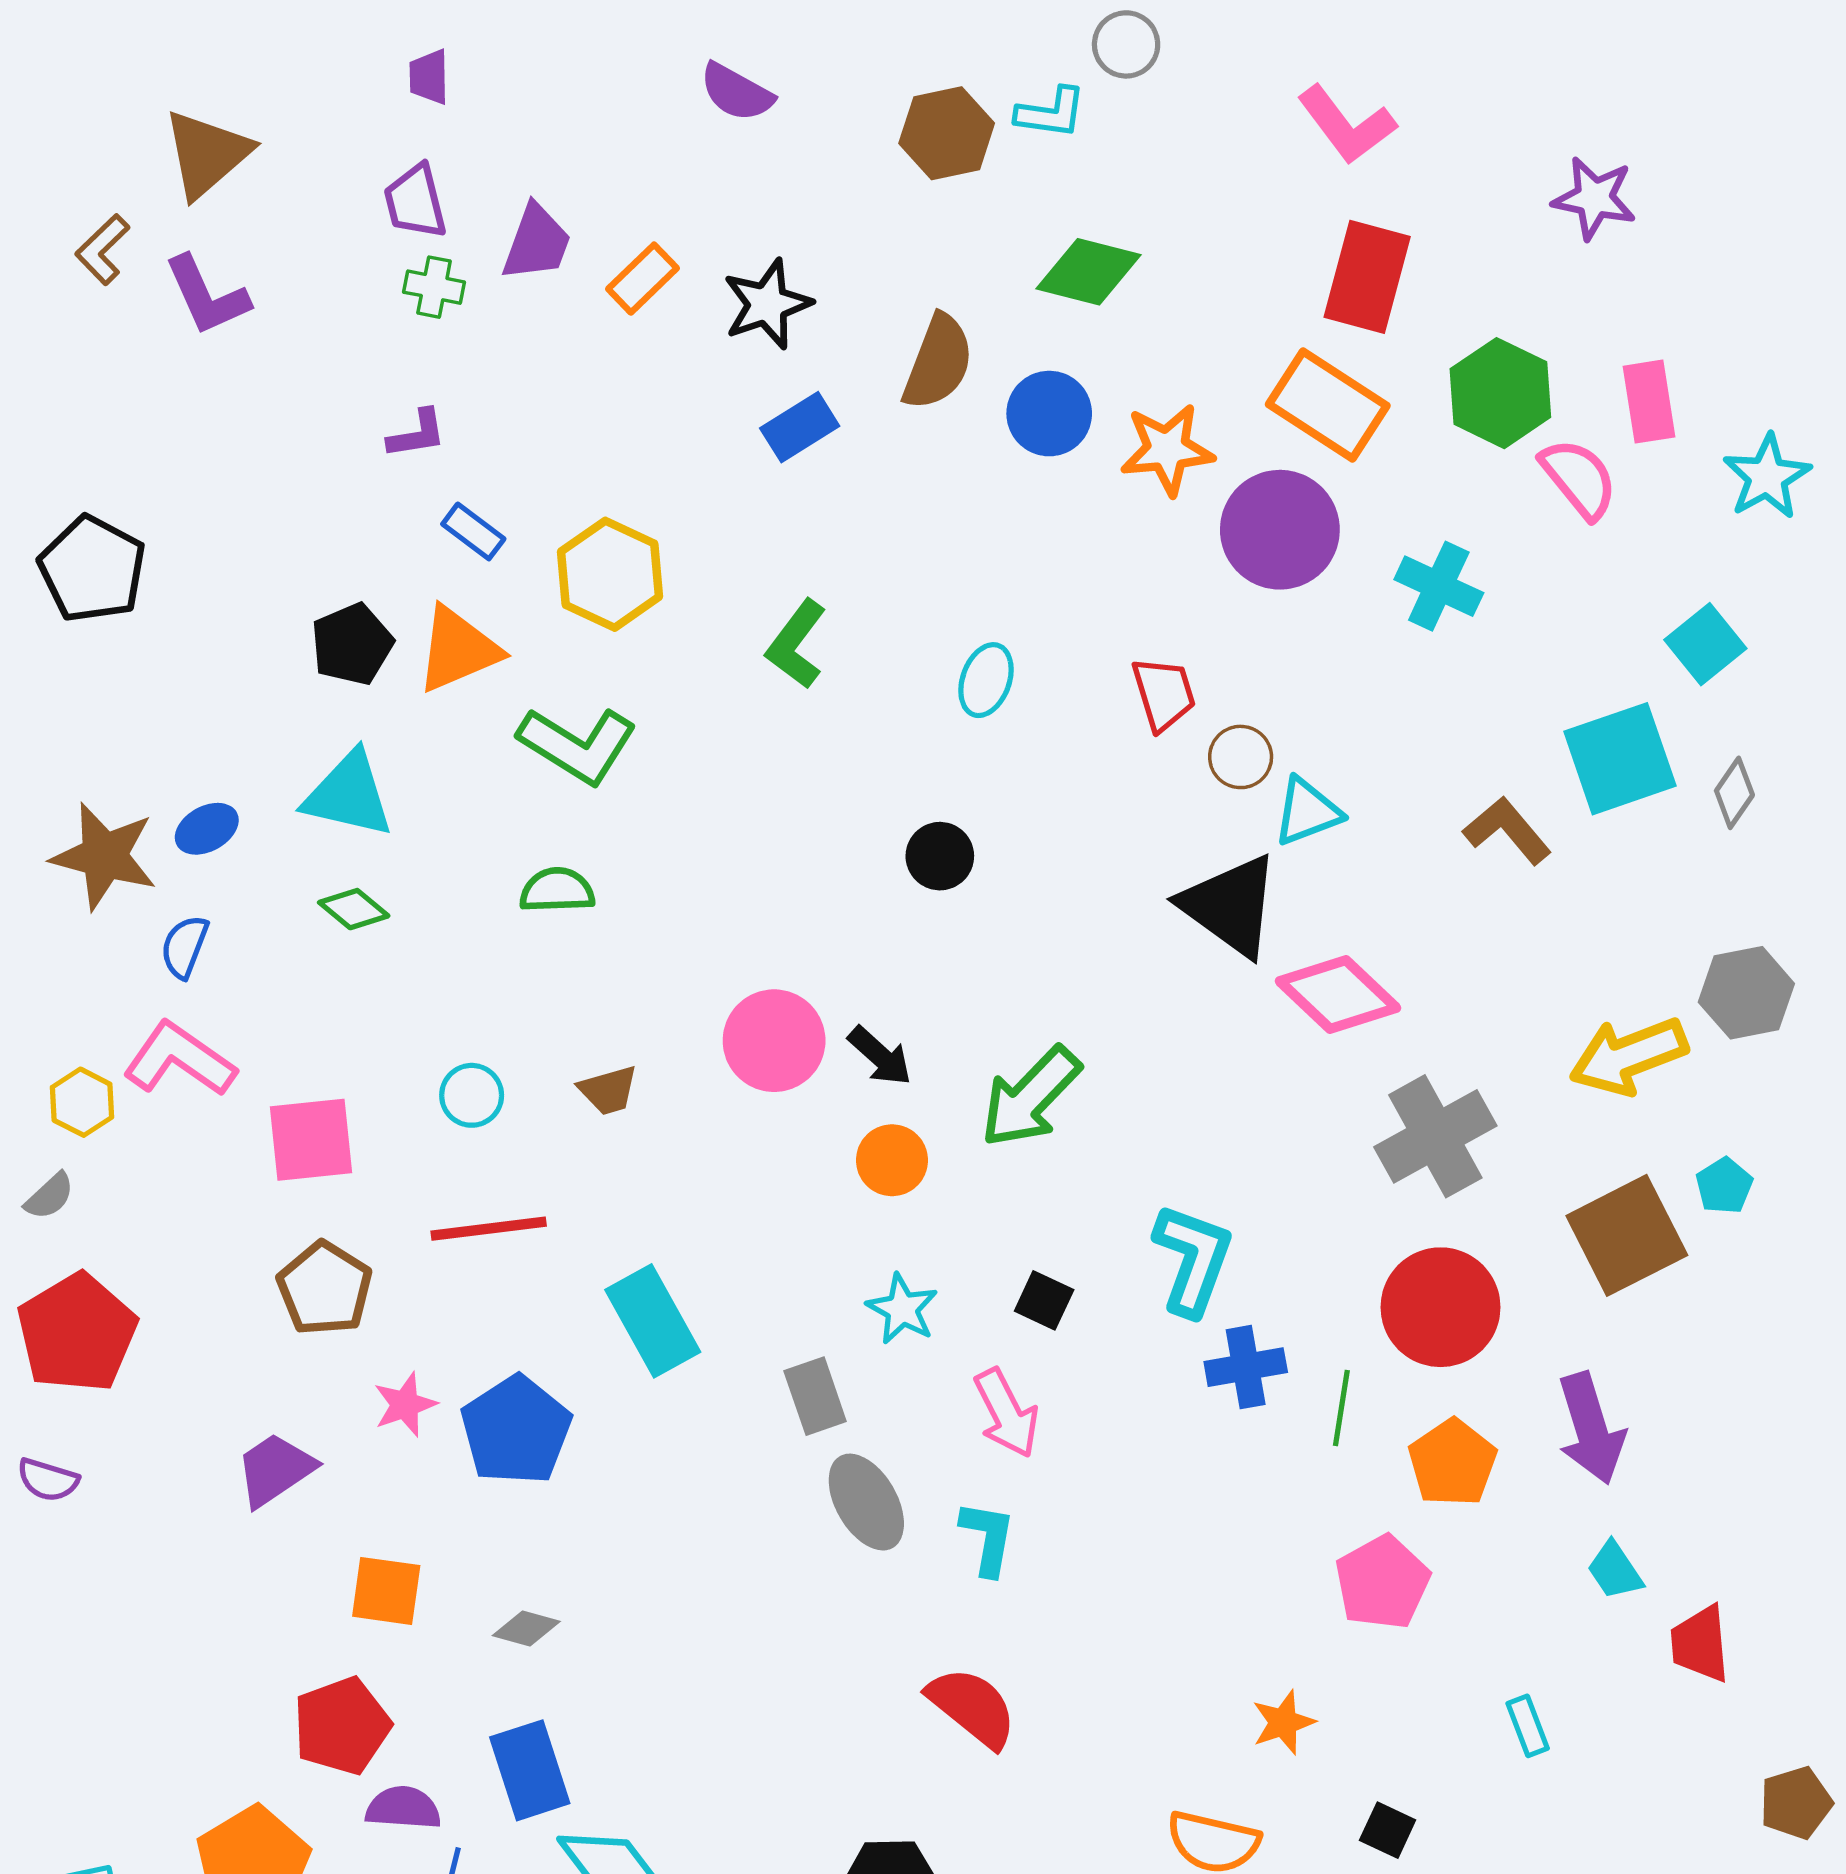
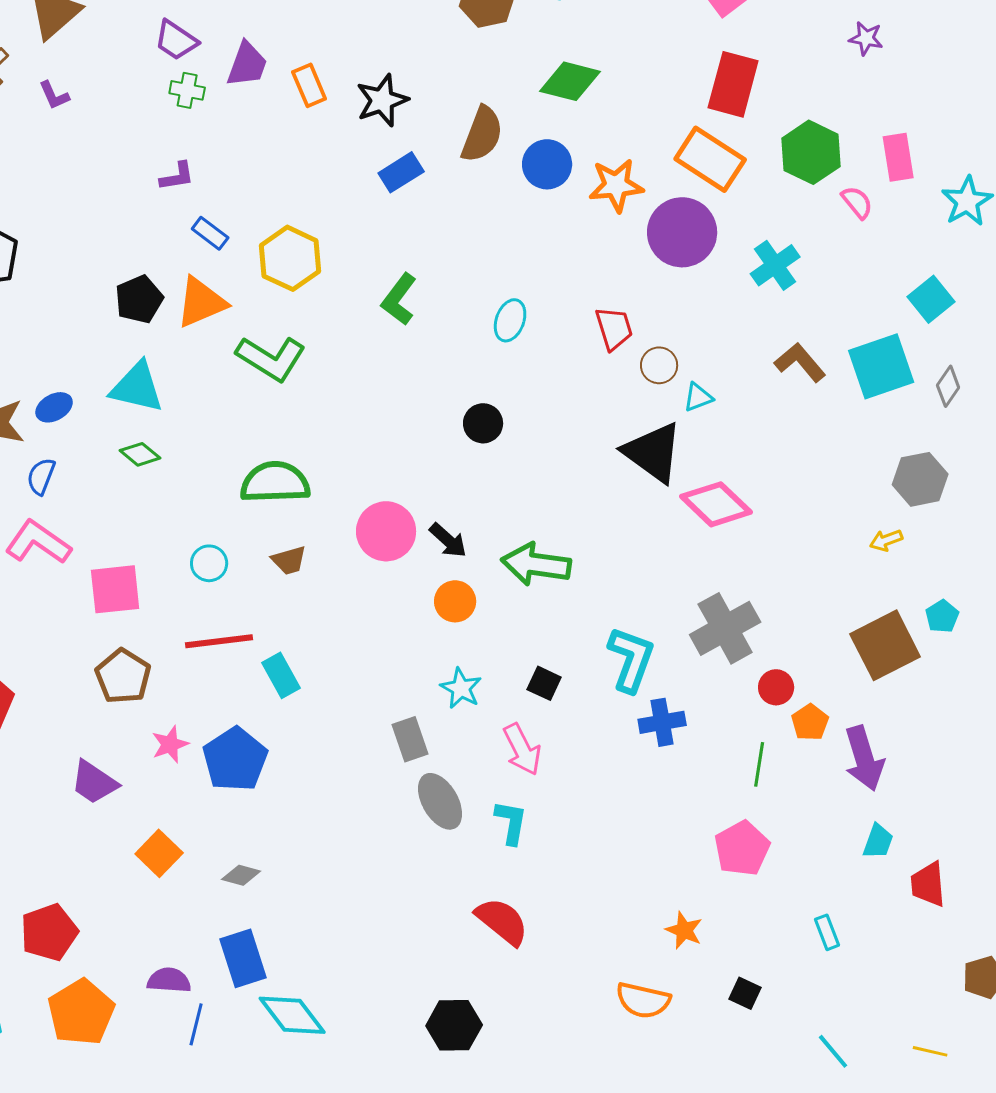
purple star: (1594, 198) -> (866, 38), size x0.7
purple trapezoid: (415, 202) -> (176, 40), turned -42
orange rectangle: (643, 279) -> (309, 85), turned -69
purple L-shape: (207, 296) -> (54, 95), size x0.6
pink semicircle: (1579, 478) -> (857, 202), size x0.7
cyan cross: (1439, 586) -> (775, 265), turned 30
cyan triangle: (1307, 812) -> (698, 397), size x0.7
brown L-shape: (1507, 830) -> (800, 362), moved
green semicircle: (557, 890) -> (275, 482), moved, size x1.6
gray hexagon: (1746, 993) -> (920, 479), moved
yellow arrow: (1628, 1056) -> (886, 540), size x0.5
green arrow: (1030, 1097) -> (536, 564), turned 54
gray cross: (1435, 1136) -> (725, 628), moved
red circle: (1441, 1307) -> (776, 687), size x0.5
cyan rectangle: (653, 1321) -> (281, 675), moved, size x0.7
green line: (1341, 1408) -> (759, 764), moved
orange pentagon: (1452, 1463) -> (810, 722), moved, size x0.7
purple trapezoid: (275, 1470) -> (94, 782), turned -112
cyan trapezoid: (1615, 1570) -> (878, 841), turned -126
orange square: (386, 1591) -> (159, 853), turned 36
orange star: (1283, 1722) -> (684, 930), turned -30
red pentagon: (342, 1726) -> (49, 932), moved

